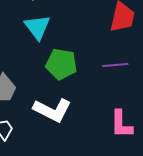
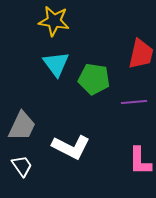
green pentagon: (61, 64) -> (94, 79), moved

